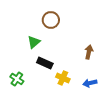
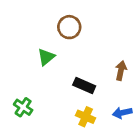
black rectangle: (45, 63) -> (84, 86), moved
yellow cross: (63, 78) -> (86, 117), moved

